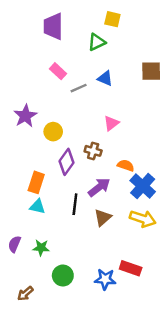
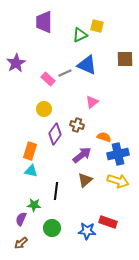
yellow square: (112, 19) -> (97, 26), moved
pink rectangle: (58, 71) -> (48, 79), moved
blue triangle: (105, 78) -> (87, 65), size x1.5
purple star: (25, 116) -> (16, 63), moved
blue cross: (143, 186) -> (118, 154), turned 35
black line: (75, 204) -> (56, 191), moved
purple semicircle: (14, 244) -> (21, 219), moved

